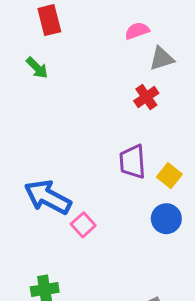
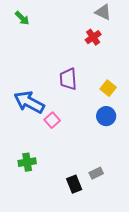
gray triangle: (162, 59) -> (103, 12), turned 42
purple trapezoid: (132, 162) -> (68, 79), moved

